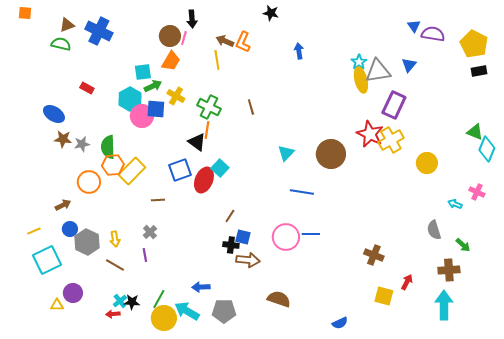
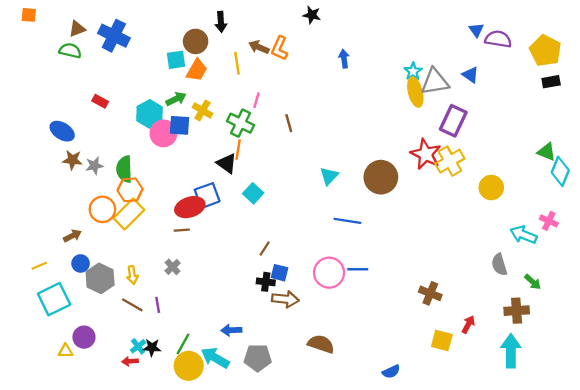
pink line: (184, 38) -> (257, 100), moved
yellow line: (217, 60) -> (237, 63), moved
blue triangle: (409, 65) -> (471, 75), turned -35
cyan square: (143, 72) -> (176, 60), moved
yellow rectangle: (132, 171) -> (129, 214), moved
red ellipse: (204, 180) -> (190, 207), moved, turned 50
cyan arrow: (455, 204) -> (523, 235), size x1.6
purple line: (145, 255) -> (158, 305), moved

